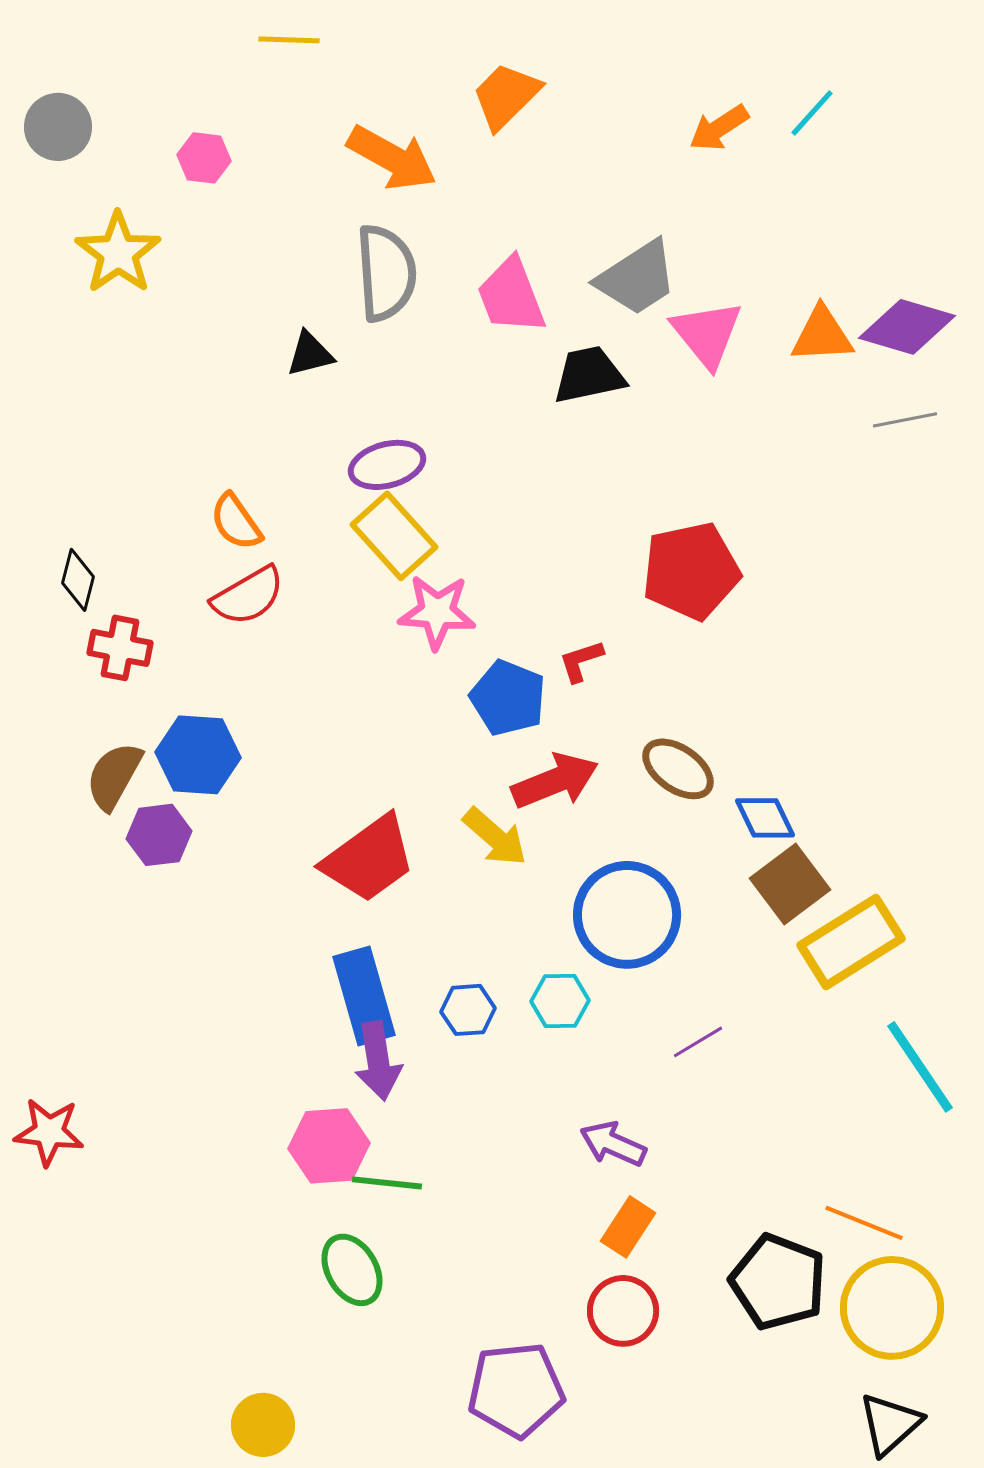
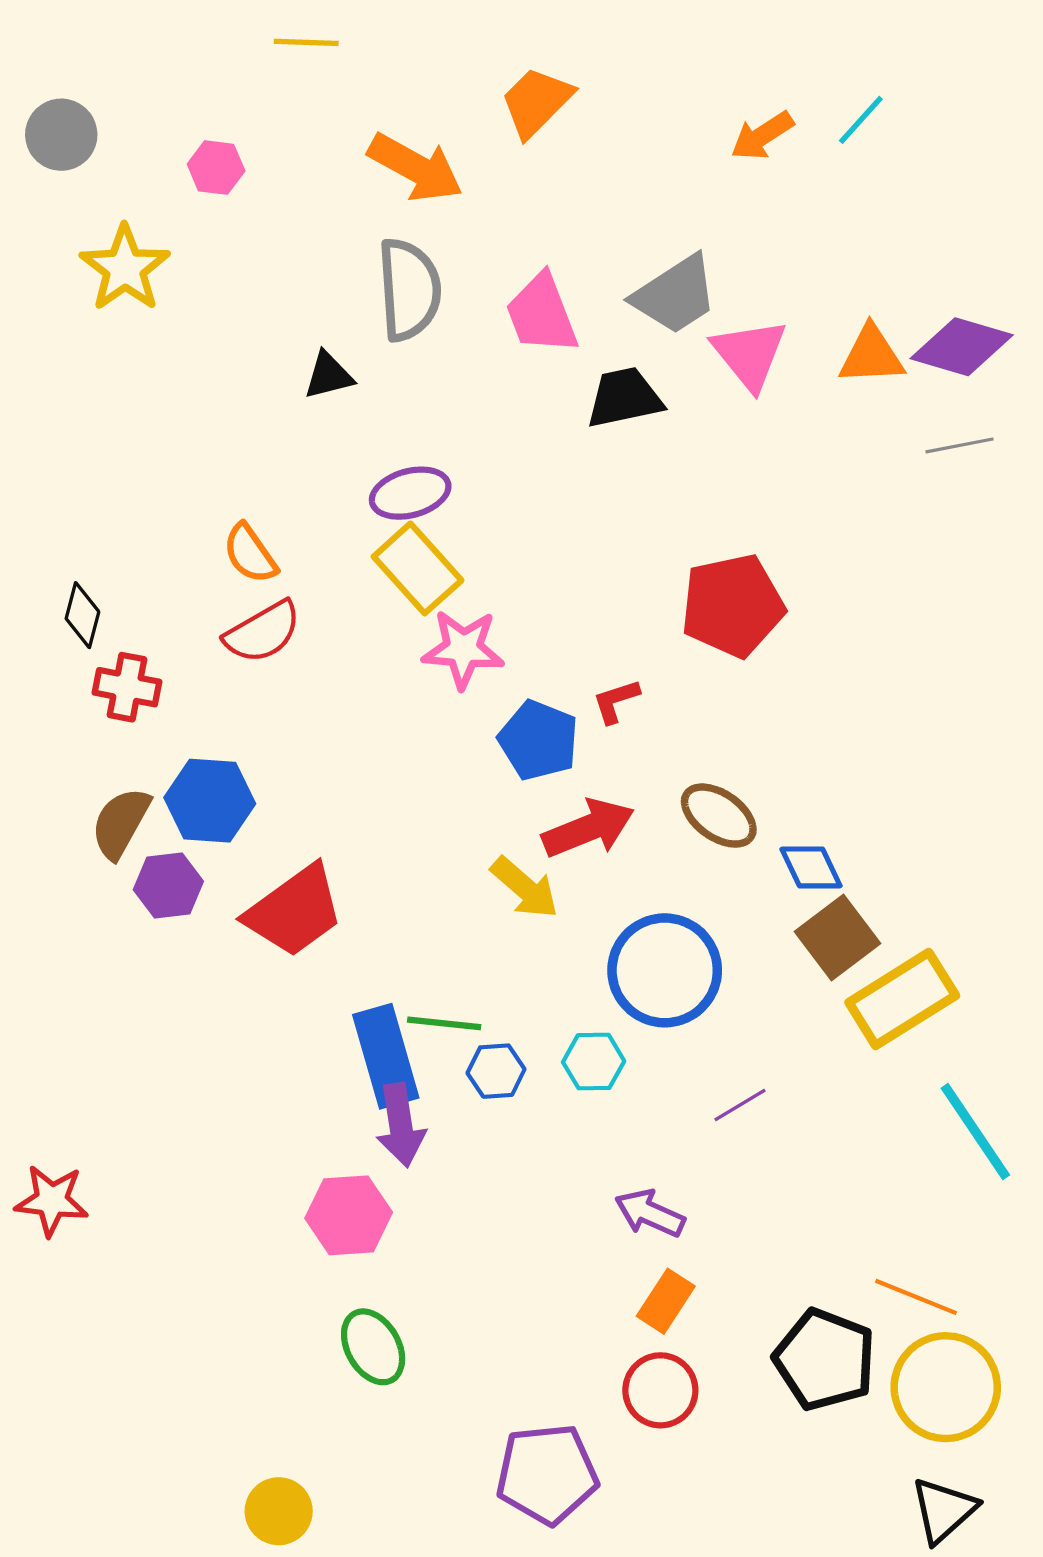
red trapezoid: (369, 859) -> (295, 911), moved
green line: (387, 1183) -> (444, 1023), moved

